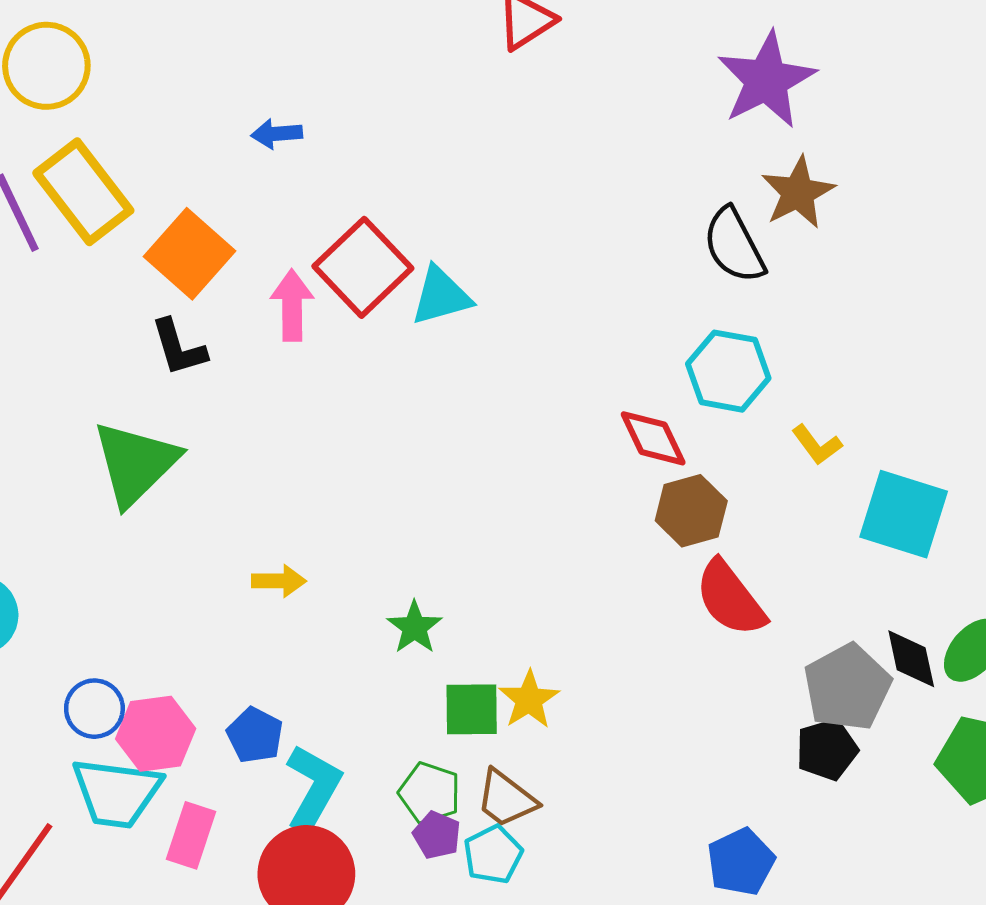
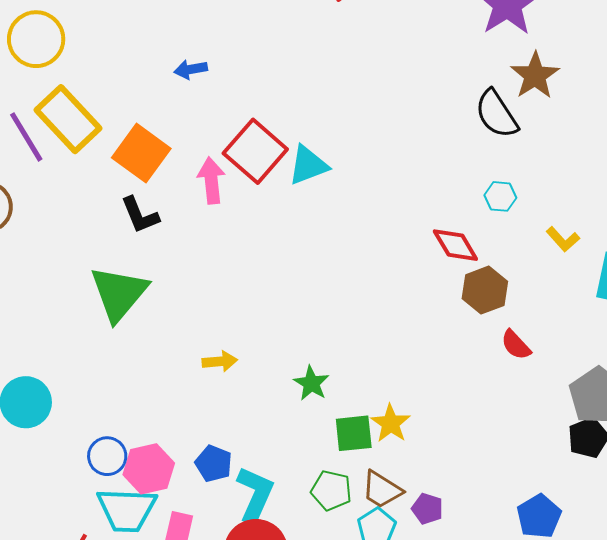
cyan hexagon: (728, 371) -> (500, 196), size x0.6
red semicircle: (730, 598) -> (516, 345), size x0.6
purple pentagon: (437, 835) -> (427, 509), moved

